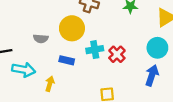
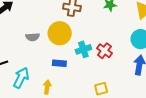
gray semicircle: (41, 39) -> (33, 37), moved
cyan arrow: (24, 70) -> (21, 78), turned -65

